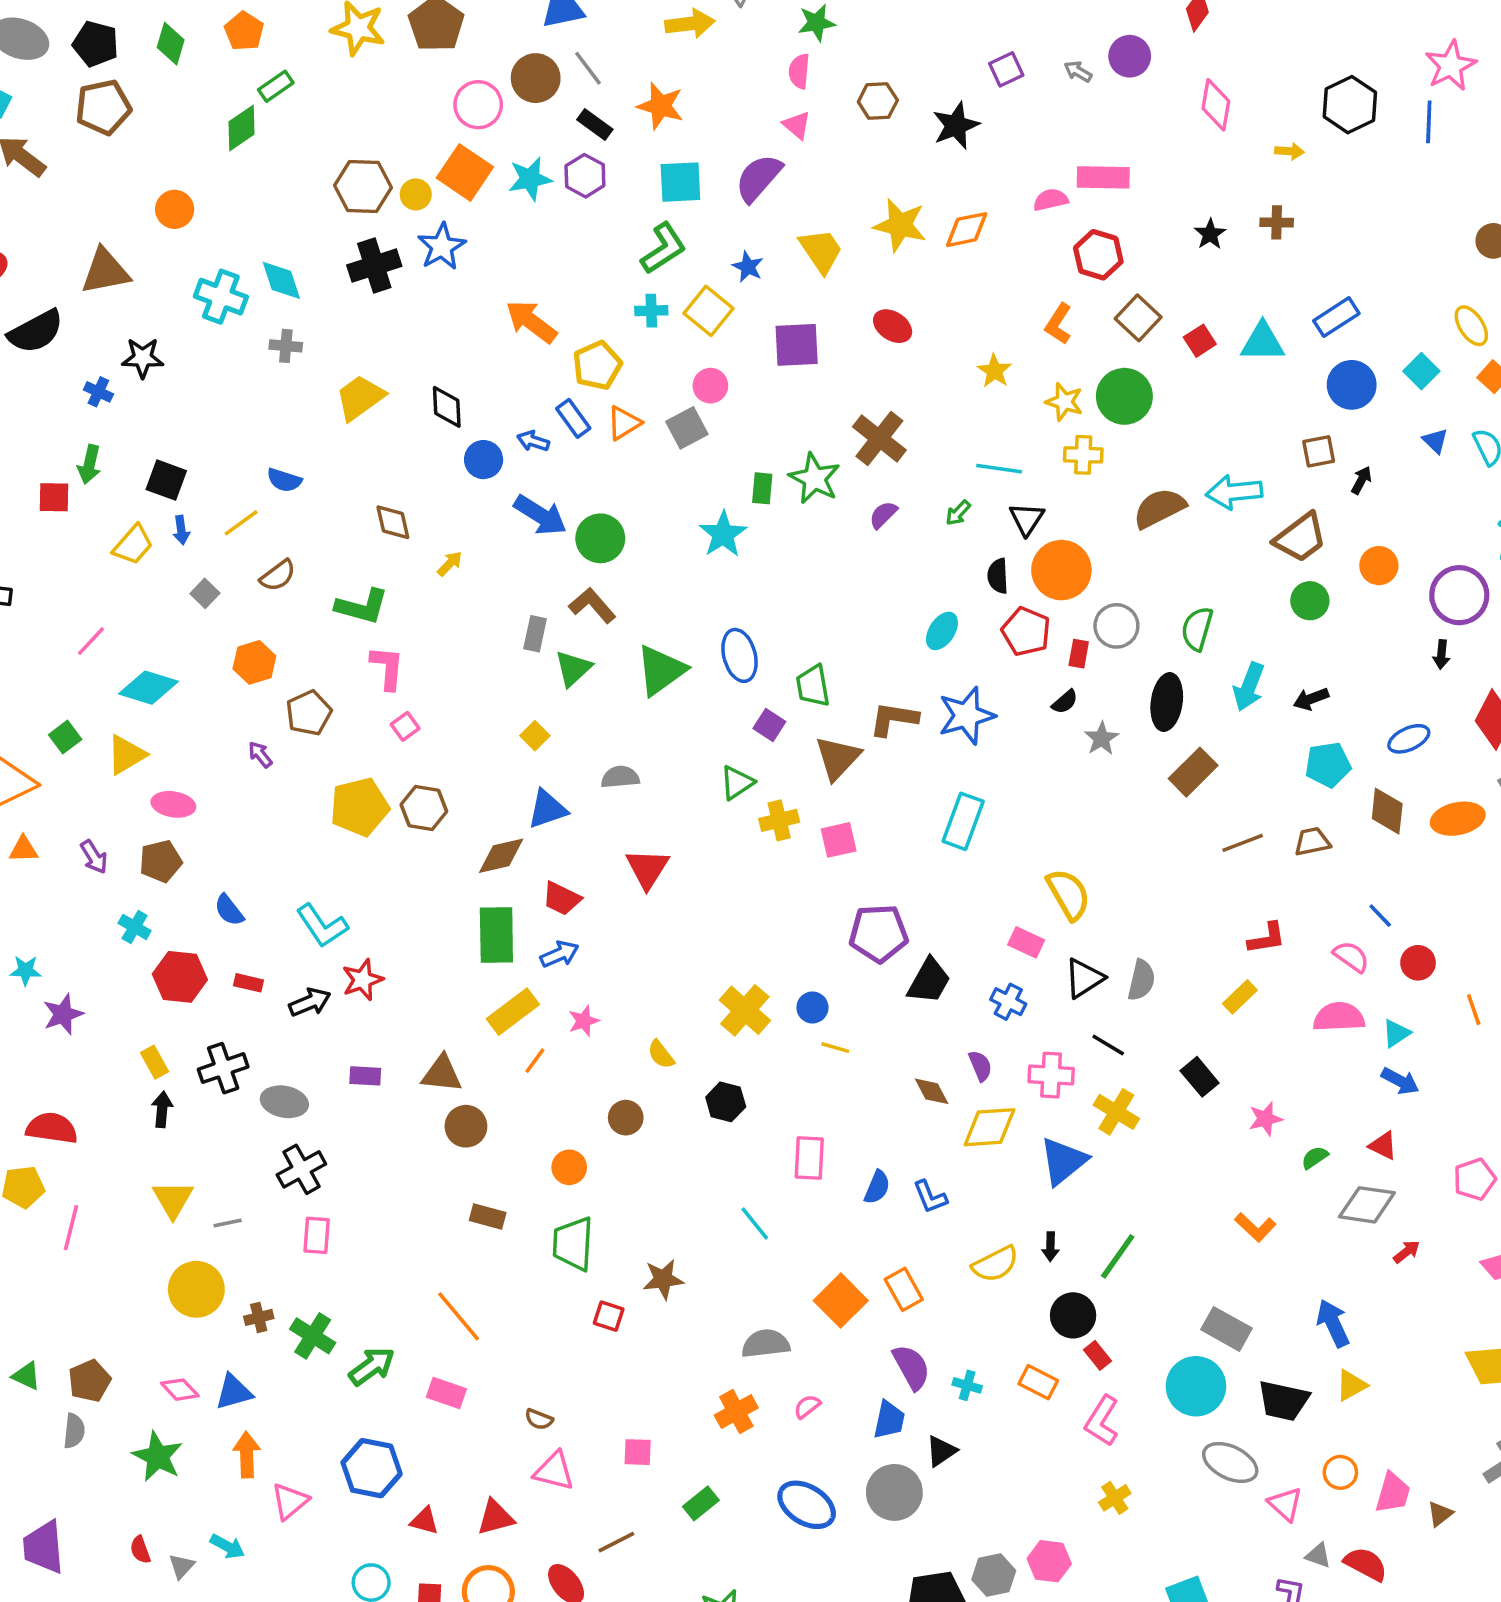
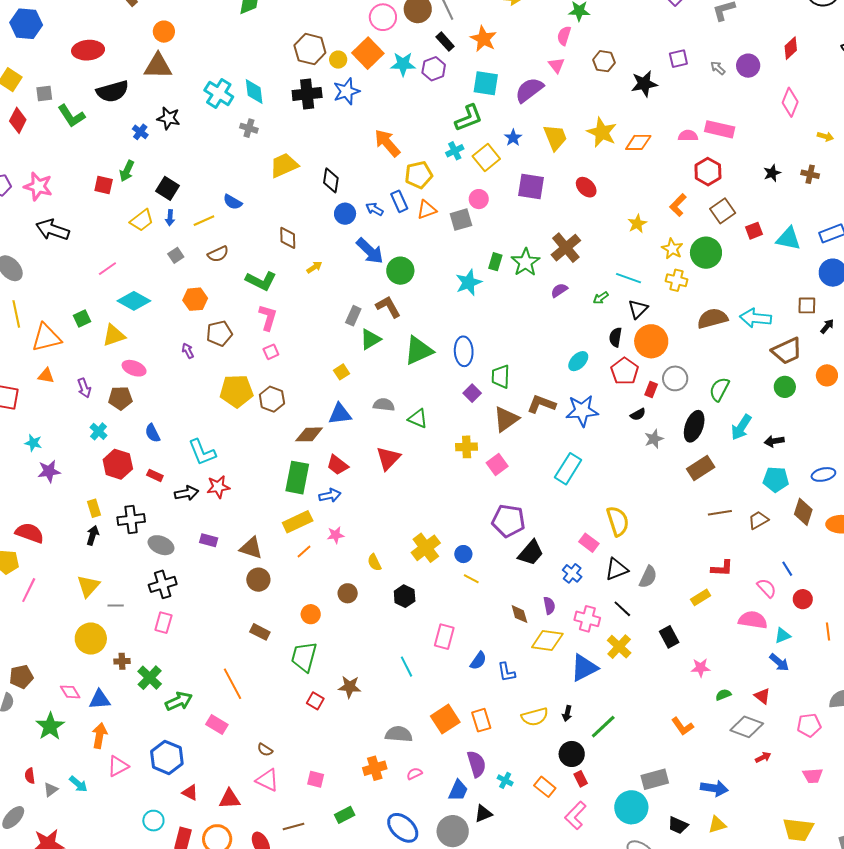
orange circle: (175, 209) -> (164, 32), moved
cyan cross: (651, 311) -> (455, 151), turned -36
green triangle: (737, 783) -> (418, 419), moved, turned 45
pink square: (839, 840) -> (497, 465), turned -35
brown trapezoid: (1312, 842) -> (758, 520), turned -30
blue arrow: (1333, 1323) -> (714, 788), turned 112
gray rectangle: (1227, 1329) -> (655, 779), turned -56
black trapezoid: (1283, 1401) -> (678, 825), size x0.7

